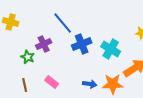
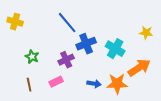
purple cross: (44, 44) -> (66, 60), moved
pink rectangle: (52, 82) -> (56, 82), turned -64

